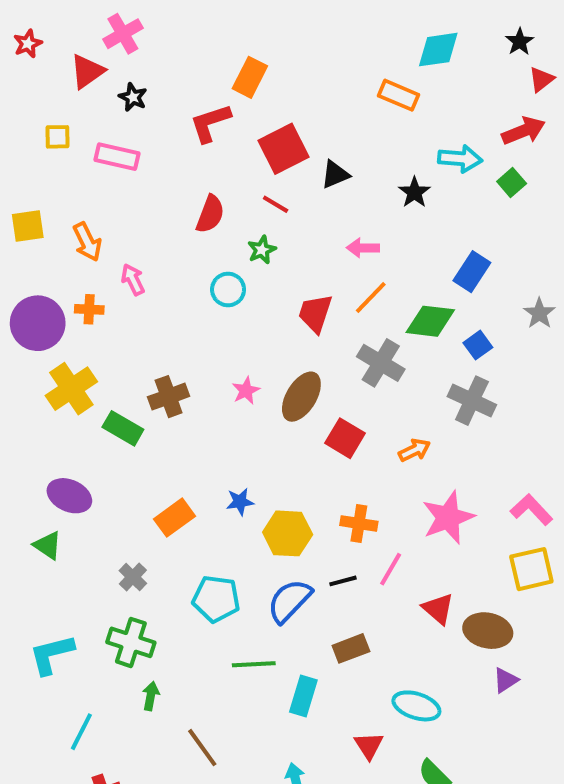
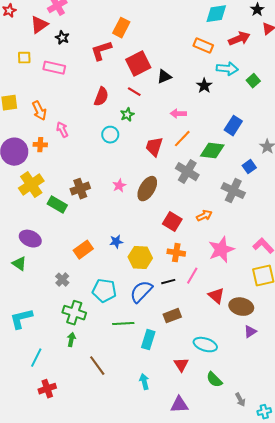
orange rectangle: (399, 95) -> (203, 46), moved
red arrow: (523, 131) -> (239, 39), moved
blue square: (478, 345) -> (249, 167), moved
red square: (345, 438) -> (172, 222), moved
green cross: (131, 642) -> (74, 313), moved

